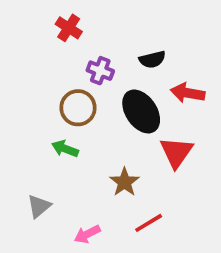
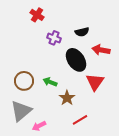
brown circle: (78, 108) -> (24, 81), moved
green arrow: (65, 149) -> (50, 82), moved
gray triangle: (39, 206) -> (21, 111), size x1.6
pink arrow: (87, 234) -> (39, 126), moved

